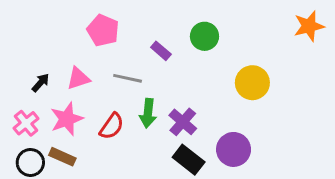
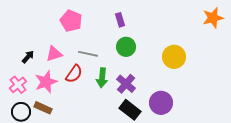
green circle: (204, 36) -> (126, 47), moved
purple rectangle: (161, 51) -> (120, 20), moved, turned 32
red semicircle: (112, 126) -> (74, 74), moved

